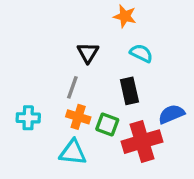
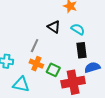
black triangle: (88, 53) -> (54, 27), moved, turned -32
black rectangle: (129, 91) -> (82, 50), moved
cyan triangle: (73, 152) -> (21, 84), moved

